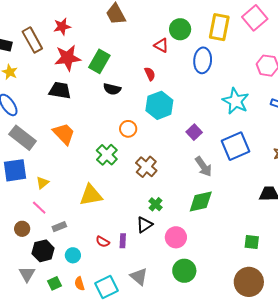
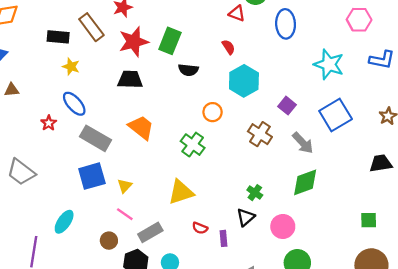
brown cross: (146, 167) -> (260, 134), moved
gray rectangle: (59, 227) -> (150, 232), size x1.5
red semicircle: (103, 242) -> (200, 228), moved

